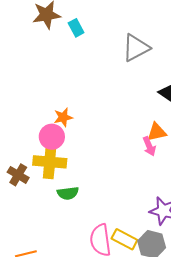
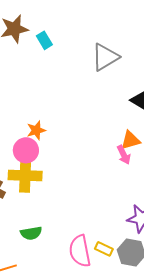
green semicircle: (68, 193) -> (31, 233), moved
yellow rectangle: (124, 239) -> (104, 249), size x0.7

